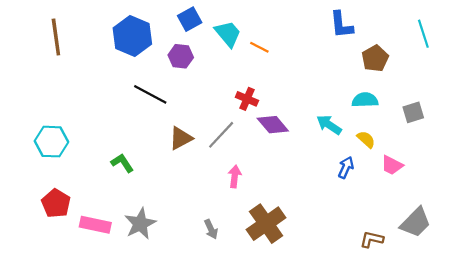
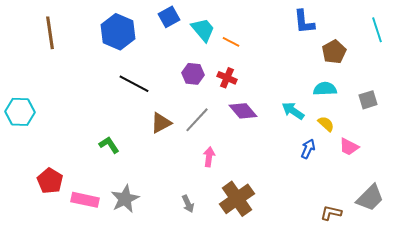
purple hexagon: (181, 56) -> (193, 74), moved
red cross: (247, 99) -> (227, 78), moved
cyan hexagon: (51, 142) -> (20, 112), moved

